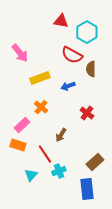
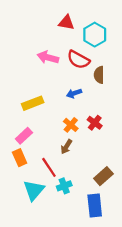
pink arrow: (20, 53) -> (48, 57), moved, turned 144
yellow rectangle: (40, 78) -> (33, 103), moved
orange cross: (41, 107) -> (71, 125), moved
orange rectangle: (18, 145) -> (20, 158), turned 49
cyan triangle: (31, 175) -> (34, 190), size x1.5

